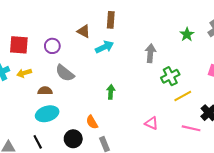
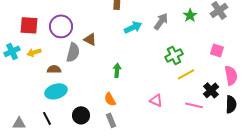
brown triangle: (84, 31) -> (90, 39), moved
purple circle: (52, 46) -> (61, 26), size x1.5
cyan arrow: (104, 47) -> (133, 27), moved
gray arrow: (150, 53) -> (161, 21), moved, turned 30
gray semicircle: (65, 73) -> (73, 52), turned -114
orange semicircle: (92, 122) -> (110, 99), moved

